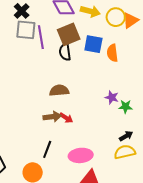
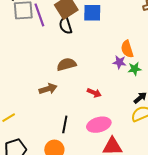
orange semicircle: (112, 53) -> (127, 49), moved
brown arrow: (52, 117) -> (48, 89), moved
red arrow: (66, 118) -> (94, 93), moved

